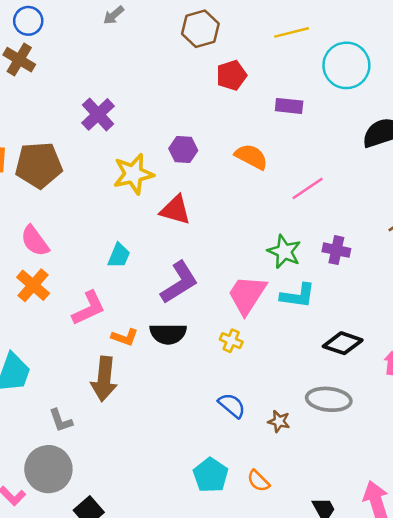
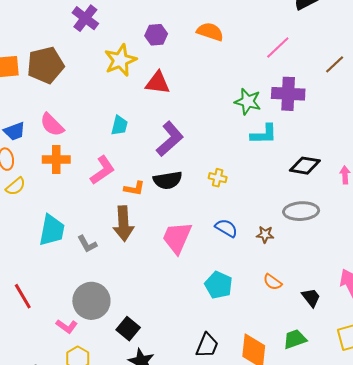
pink line: (308, 188) -> (278, 48), moved
purple cross: (336, 250) -> (288, 94), size x1.5
orange cross: (33, 285) -> (56, 159), turned -32
pink trapezoid: (247, 295) -> (177, 238), moved
gray L-shape: (61, 420) -> (87, 244), moved
orange semicircle: (258, 481) -> (273, 282), moved

